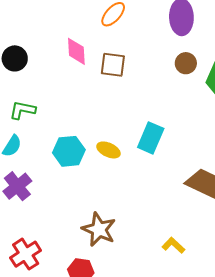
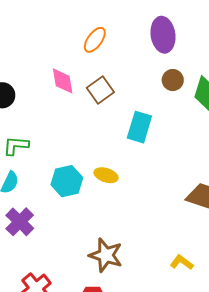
brown square: (113, 65) -> (100, 90), turned -36
cyan rectangle: (151, 138) -> (139, 127), moved

